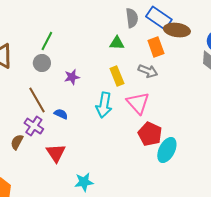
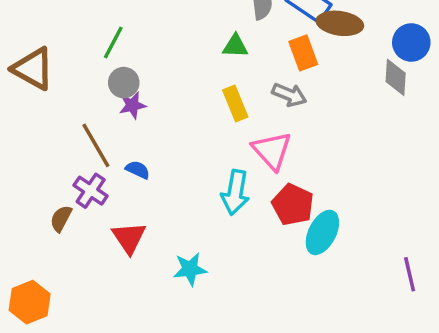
gray circle: (42, 63) -> (124, 83), moved
purple star: (72, 77) -> (132, 105), moved
cyan arrow: (104, 105) -> (235, 192), moved
cyan star: (84, 182) -> (190, 269), moved

